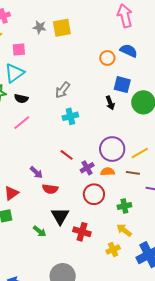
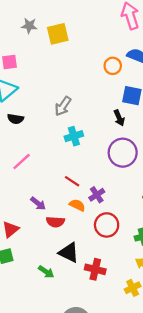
gray star: (40, 27) -> (29, 26), moved
pink line: (22, 123) -> (22, 161), moved
purple circle: (112, 149) -> (123, 153), moved
orange semicircle: (108, 172) -> (77, 205), moved, turned 32
black triangle: (60, 216) -> (69, 253), turned -30

